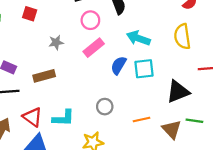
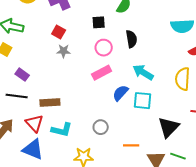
red square: (30, 14) -> (59, 32), moved
gray star: (56, 42) -> (64, 51), moved
brown rectangle: (44, 76) -> (50, 103), moved
black triangle: (178, 92) -> (168, 127), turned -35

